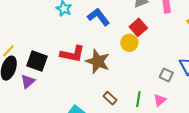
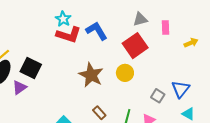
red square: (138, 27) -> (135, 46), size x1.4
yellow circle: (129, 43) -> (125, 73), moved
red L-shape: (72, 54) -> (69, 35), moved

